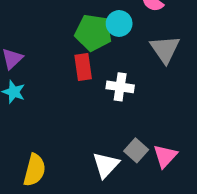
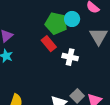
red rectangle: (83, 67) -> (49, 44), turned -35

